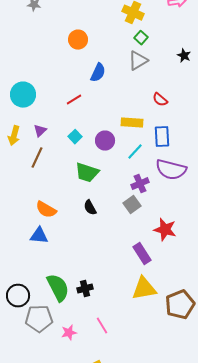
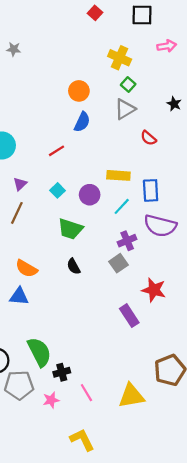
orange circle: (78, 40) -> (79, 91), moved
red semicircle: (160, 100) -> (148, 138), moved
black cross: (85, 289) -> (62, 372), moved
yellow triangle: (144, 289) -> (131, 396), moved

